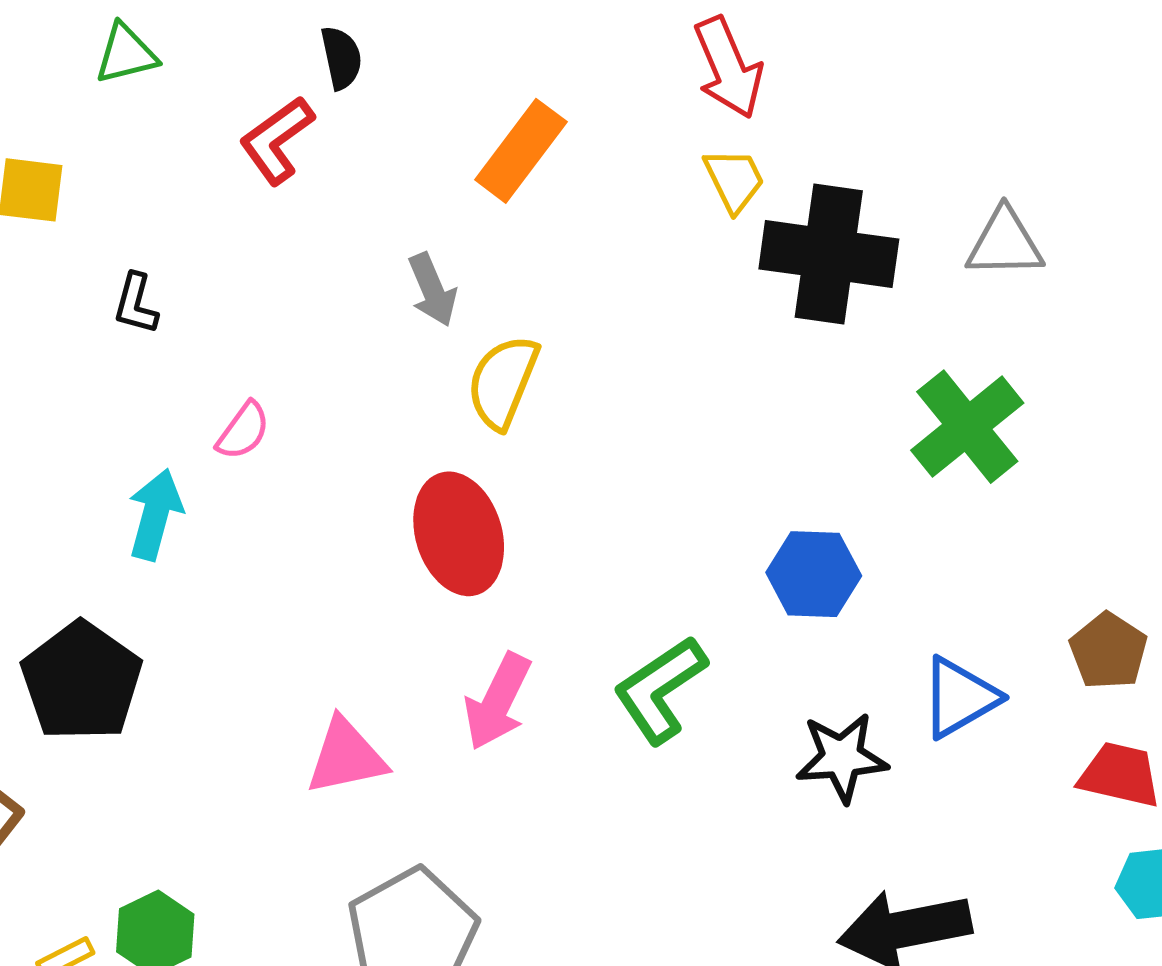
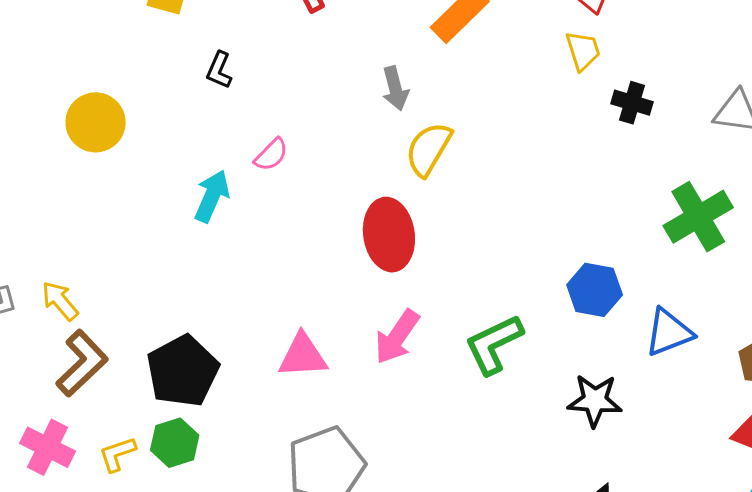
black cross: (829, 254) -> (632, 103), size x0.5
black pentagon: (82, 681) -> (183, 371), moved
blue triangle: (960, 697) -> (669, 332), moved

